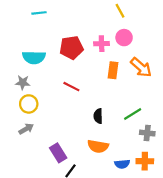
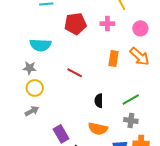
pink circle: (124, 38) -> (140, 28), moved
pink cross: (102, 44) -> (107, 24), moved
red pentagon: (71, 48) -> (75, 24), moved
gray cross: (147, 133) -> (131, 120), moved

